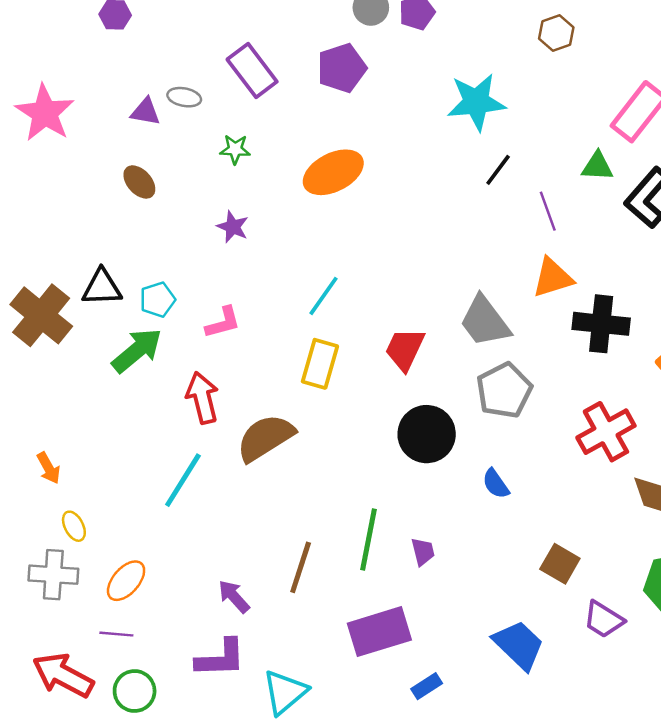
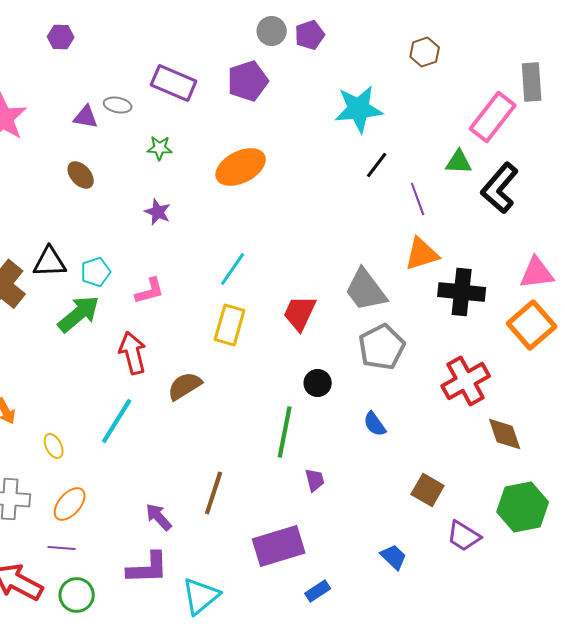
purple rectangle: (252, 71) -> (174, 83), turned -30
black circle: (427, 434) -> (318, 383), size x0.6
brown semicircle: (265, 438) -> (185, 386), size x0.7
yellow ellipse: (74, 526) -> (54, 446), moved
green line: (368, 540) -> (285, 432), moved
blue trapezoid: (519, 645) -> (394, 557), size x0.6

